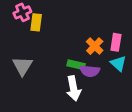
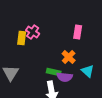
pink cross: (22, 12) -> (33, 32), moved, turned -32
pink rectangle: (116, 42) -> (78, 32), moved

